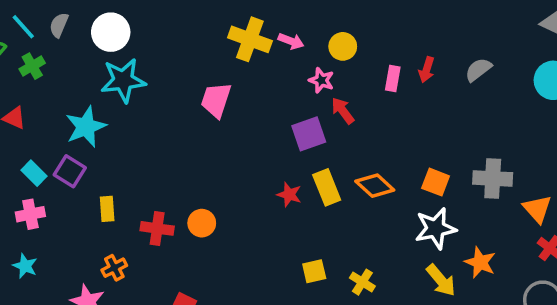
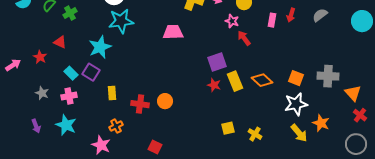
pink trapezoid: (216, 100) -> (173, 32), turned 70
purple square: (309, 134) -> (217, 62), moved
cyan star: (25, 266) -> (66, 125), size x1.5

